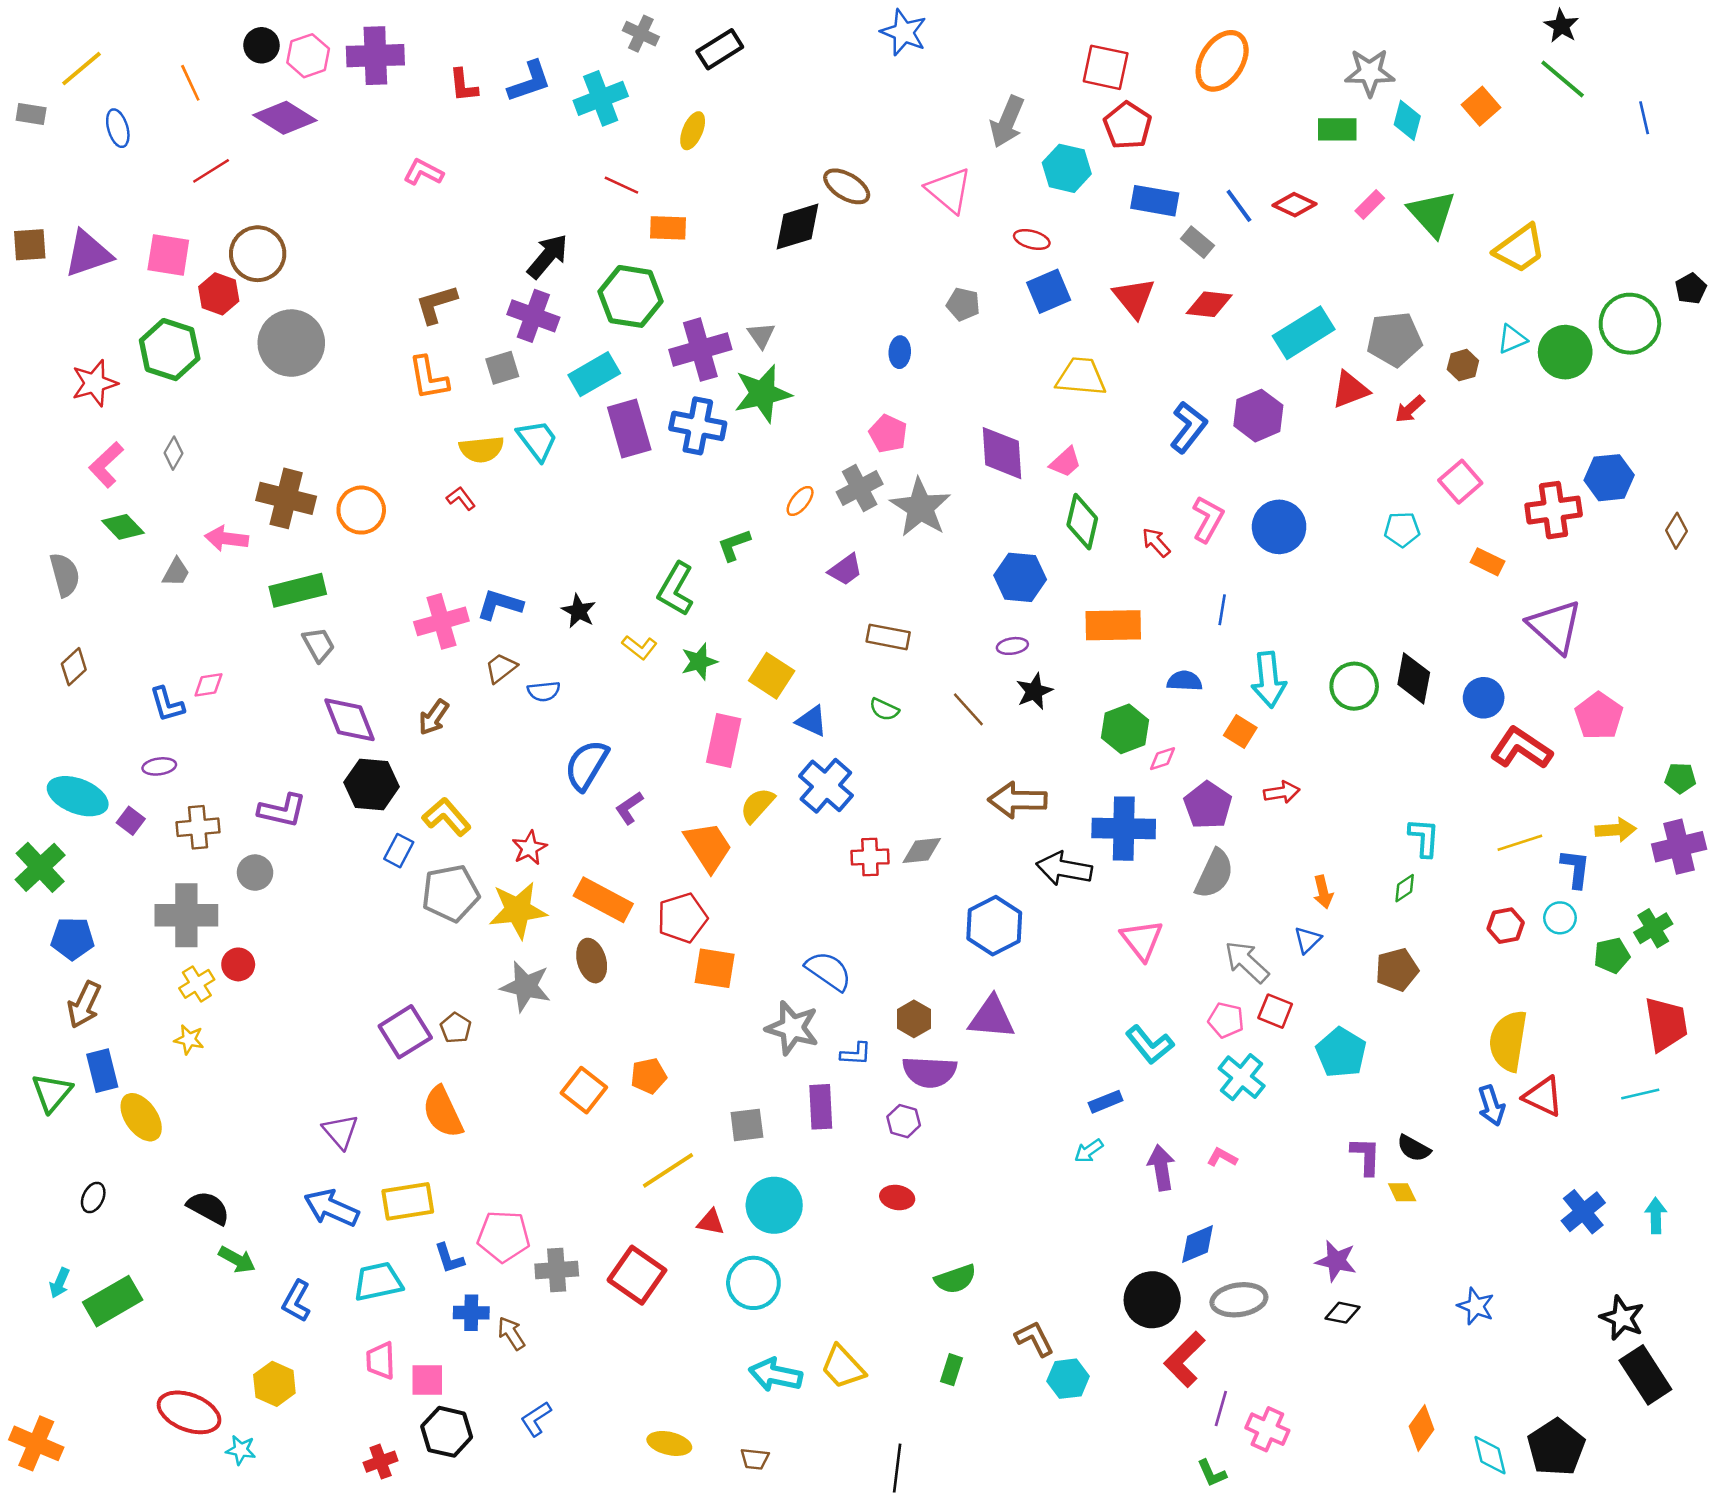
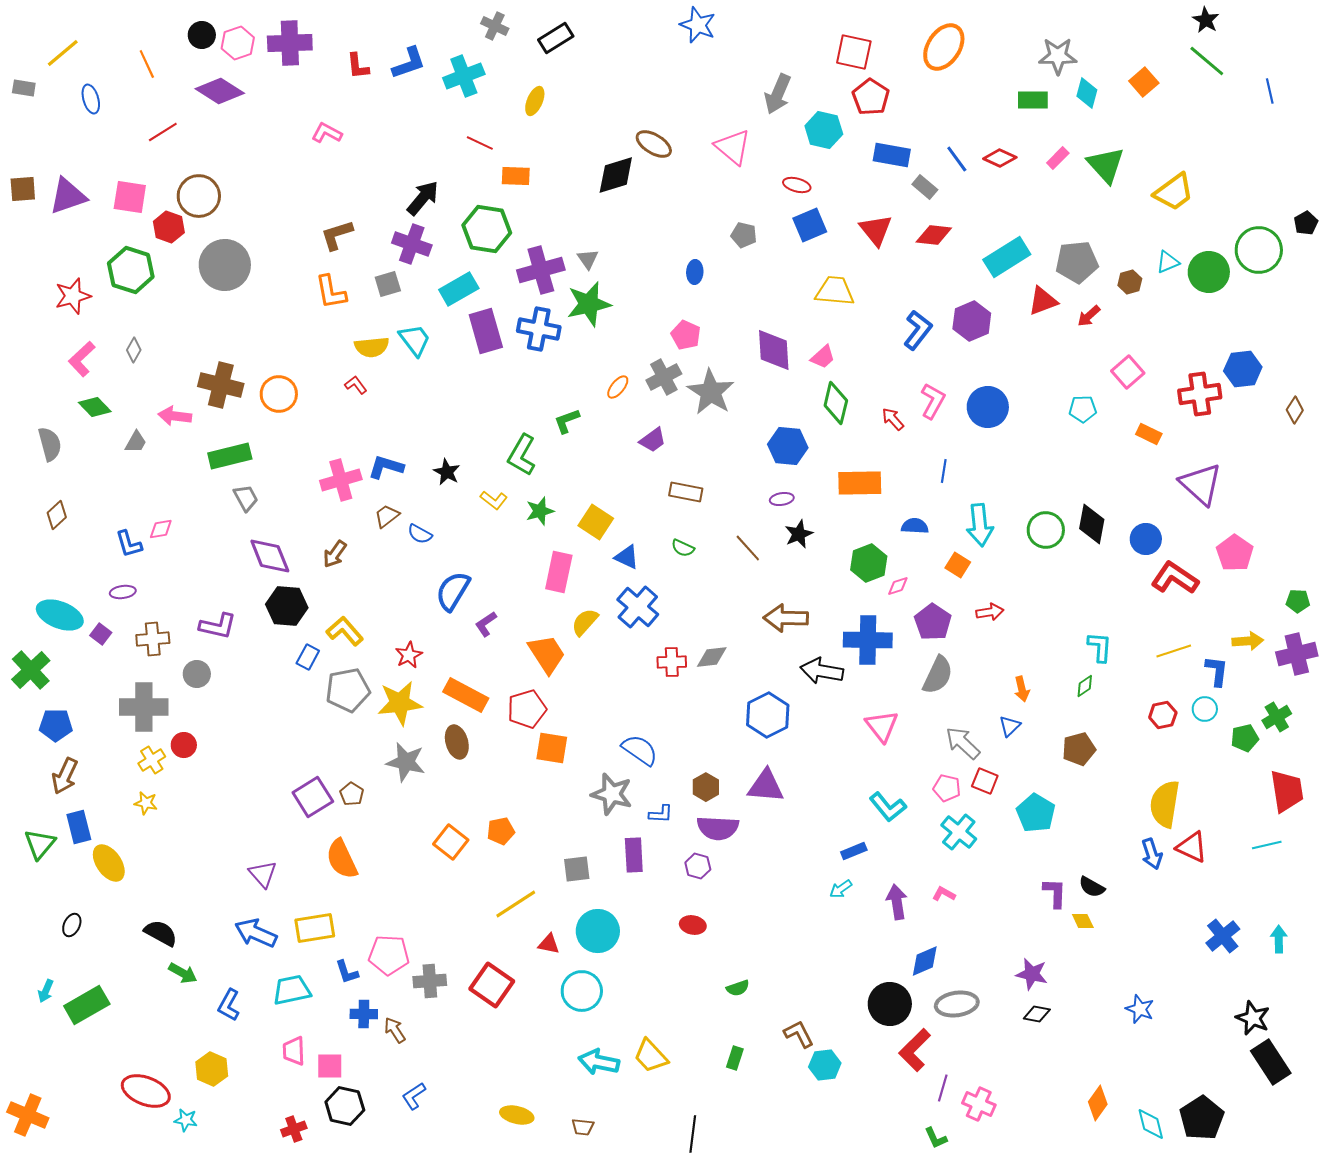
blue semicircle: (544, 691) -> (420, 534), turned 35
green semicircle: (955, 1279) -> (738, 988), size x0.7

